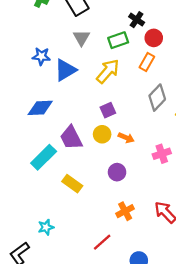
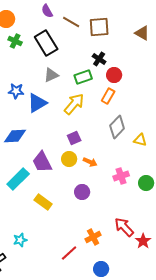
gray triangle: (81, 38) -> (51, 75), turned 35
orange cross: (125, 211) -> (93, 237), moved

